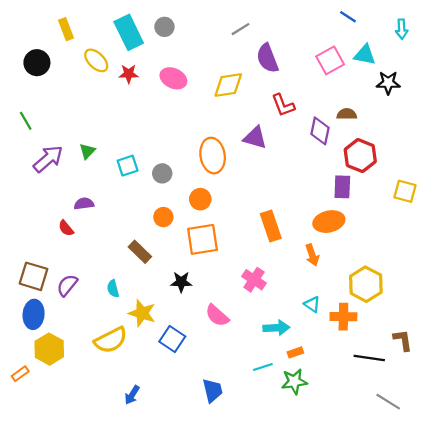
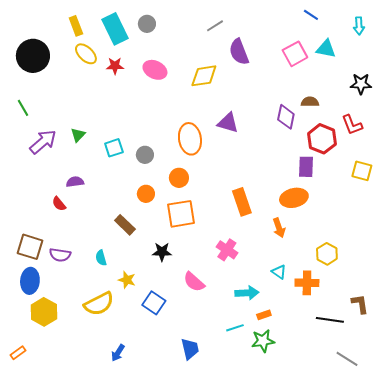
yellow rectangle: (66, 29) -> (76, 26), moved
black circle: (37, 63) -> (33, 56), size x1.4
black star: (388, 83) -> (361, 84), moved
red L-shape: (283, 105) -> (352, 125), moved
yellow hexagon: (366, 284) -> (327, 254), size x0.7
purple semicircle: (67, 285) -> (60, 255), turned -120
yellow star: (142, 313) -> (127, 280), size x0.7
orange rectangle: (20, 374) -> (18, 353), moved

